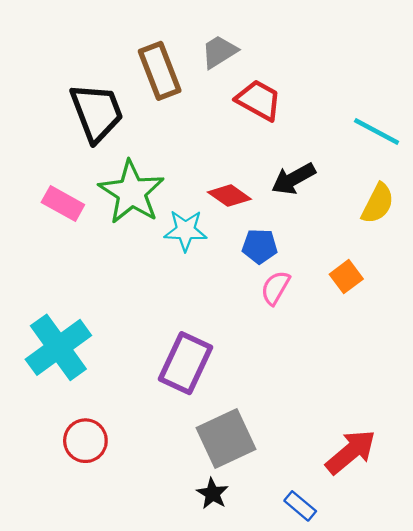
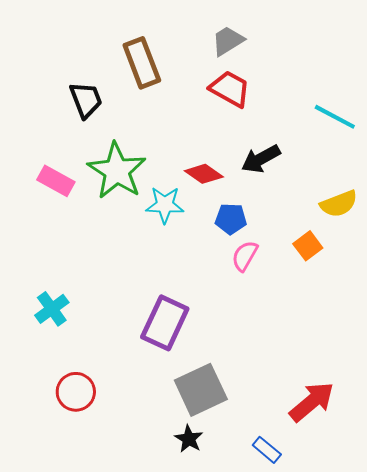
gray trapezoid: (219, 52) -> (228, 41), moved
black trapezoid: (97, 112) -> (86, 100), size x0.7
yellow semicircle: (378, 203) -> (339, 204), moved, turned 42
cyan cross: (58, 347) -> (52, 309), size x0.6

